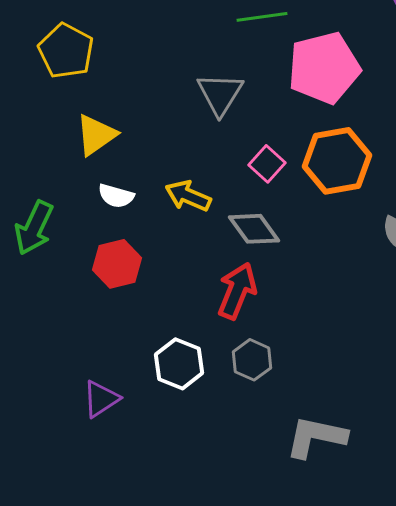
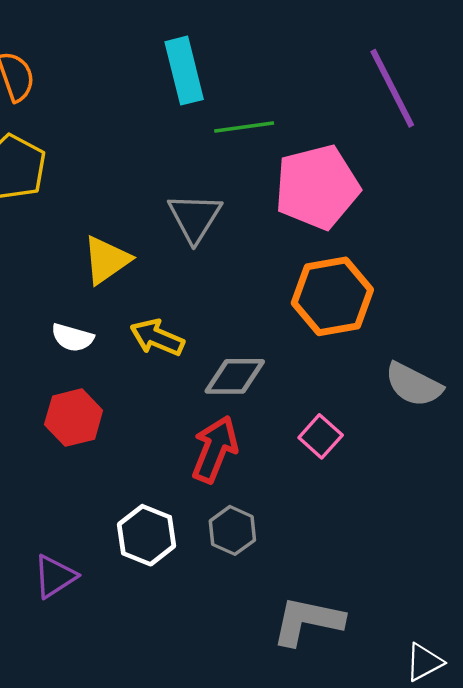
yellow triangle: (96, 135) -> (107, 260), moved
pink square: (267, 164) -> (321, 436), moved
gray diamond: (254, 229) -> (235, 376), turned -54

